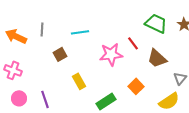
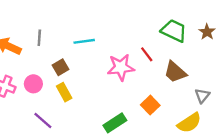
yellow rectangle: (79, 81) -> (64, 92), moved
pink circle: (19, 98) -> (33, 84), moved
purple line: (45, 99) -> (43, 120), turned -30

